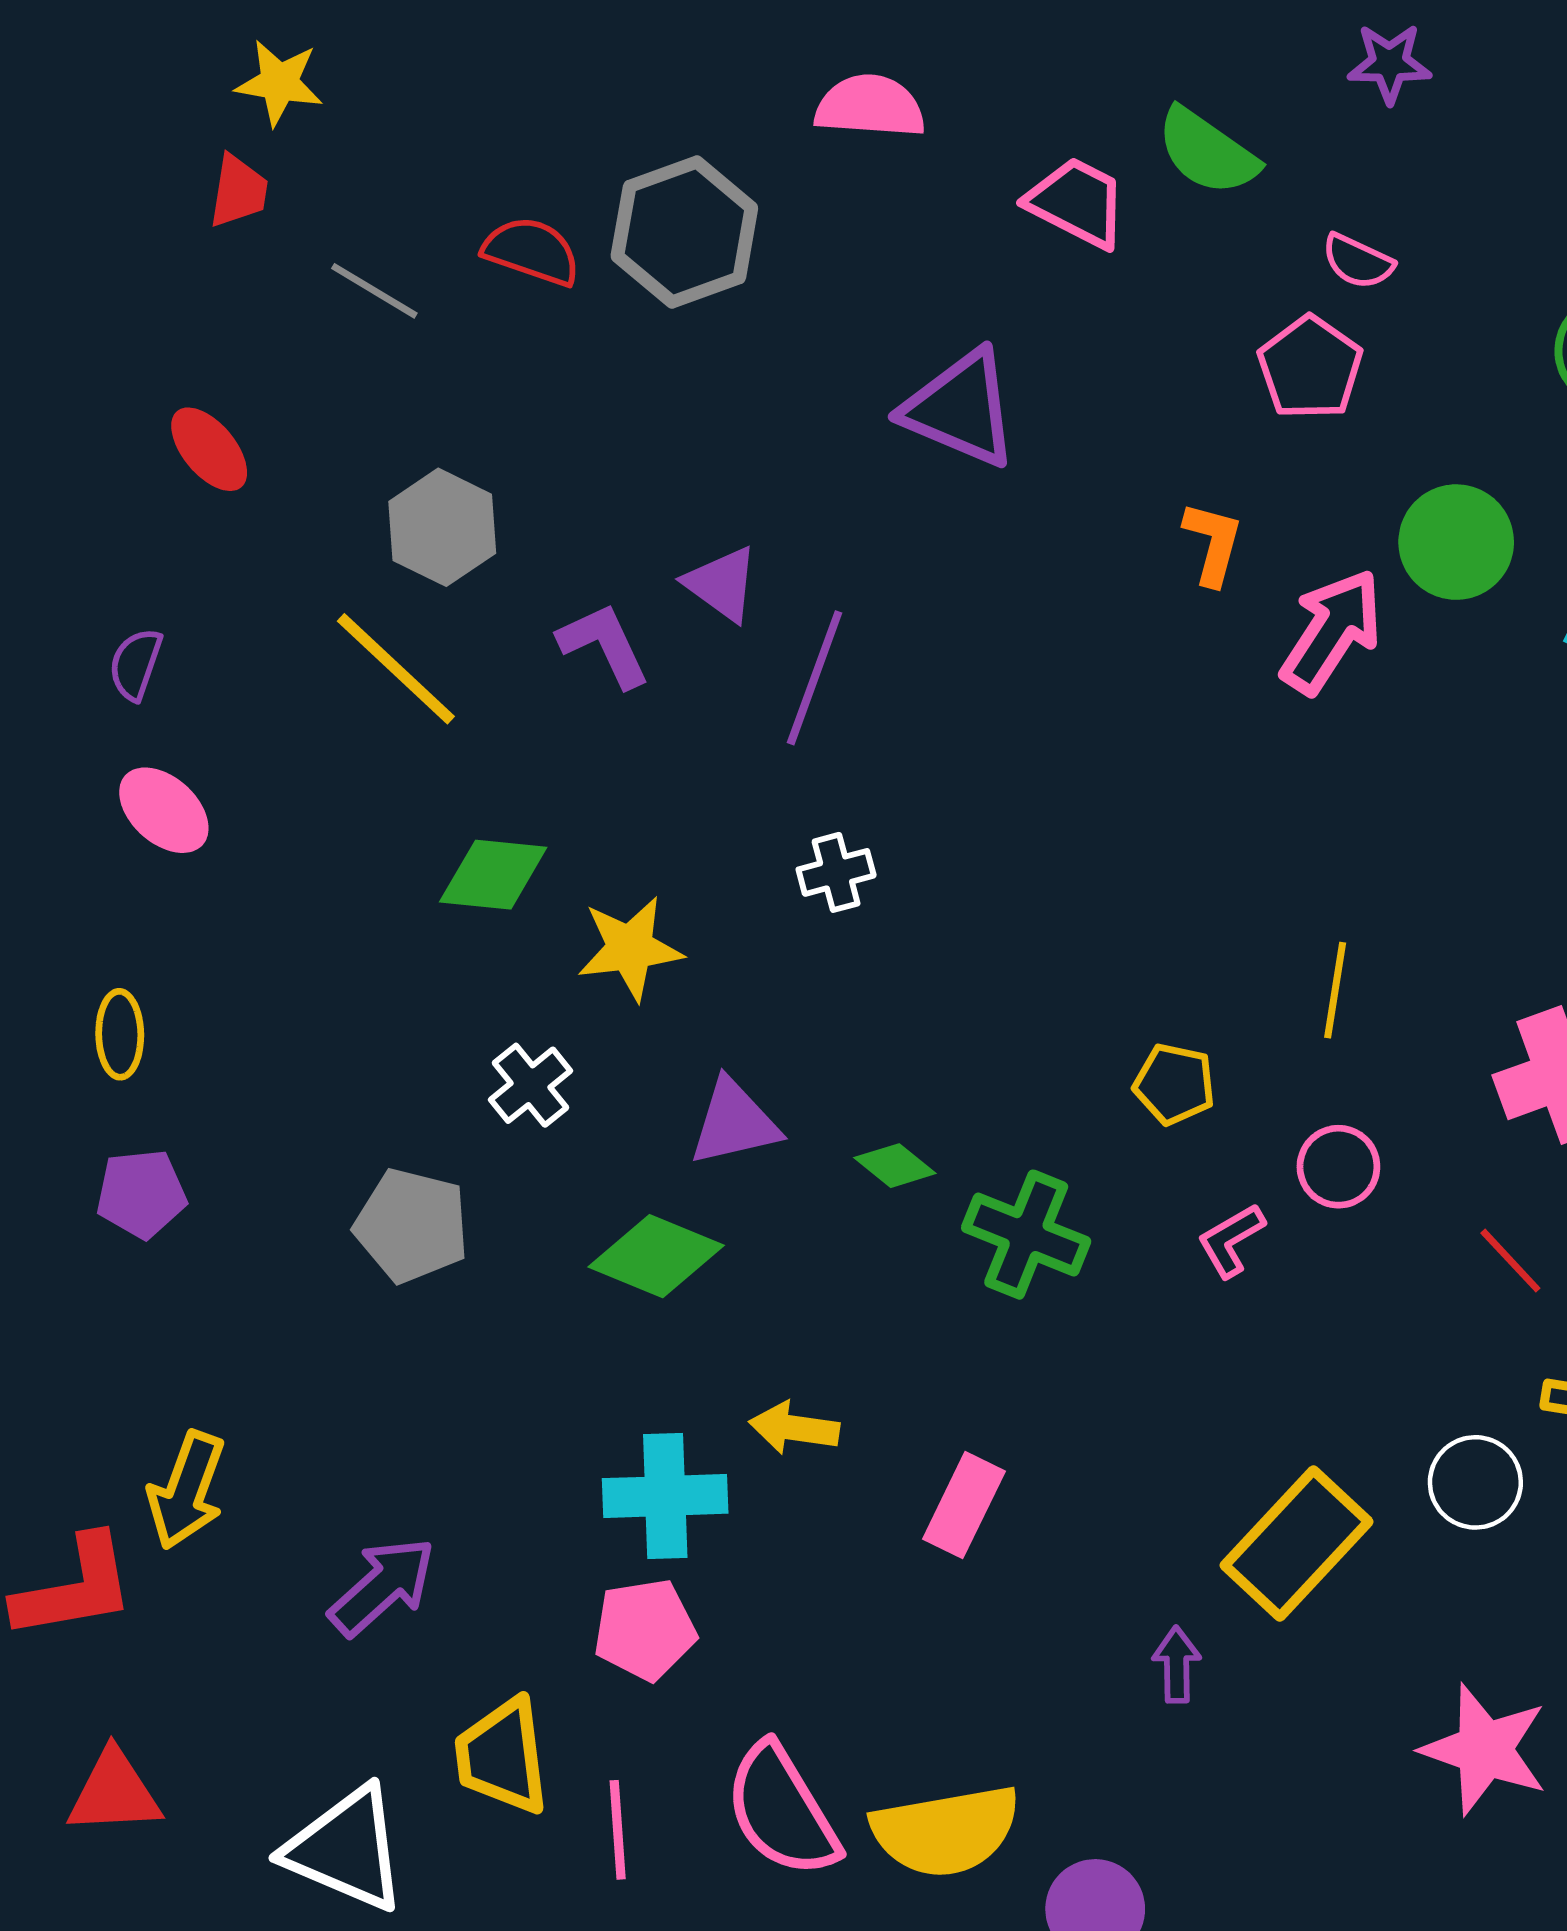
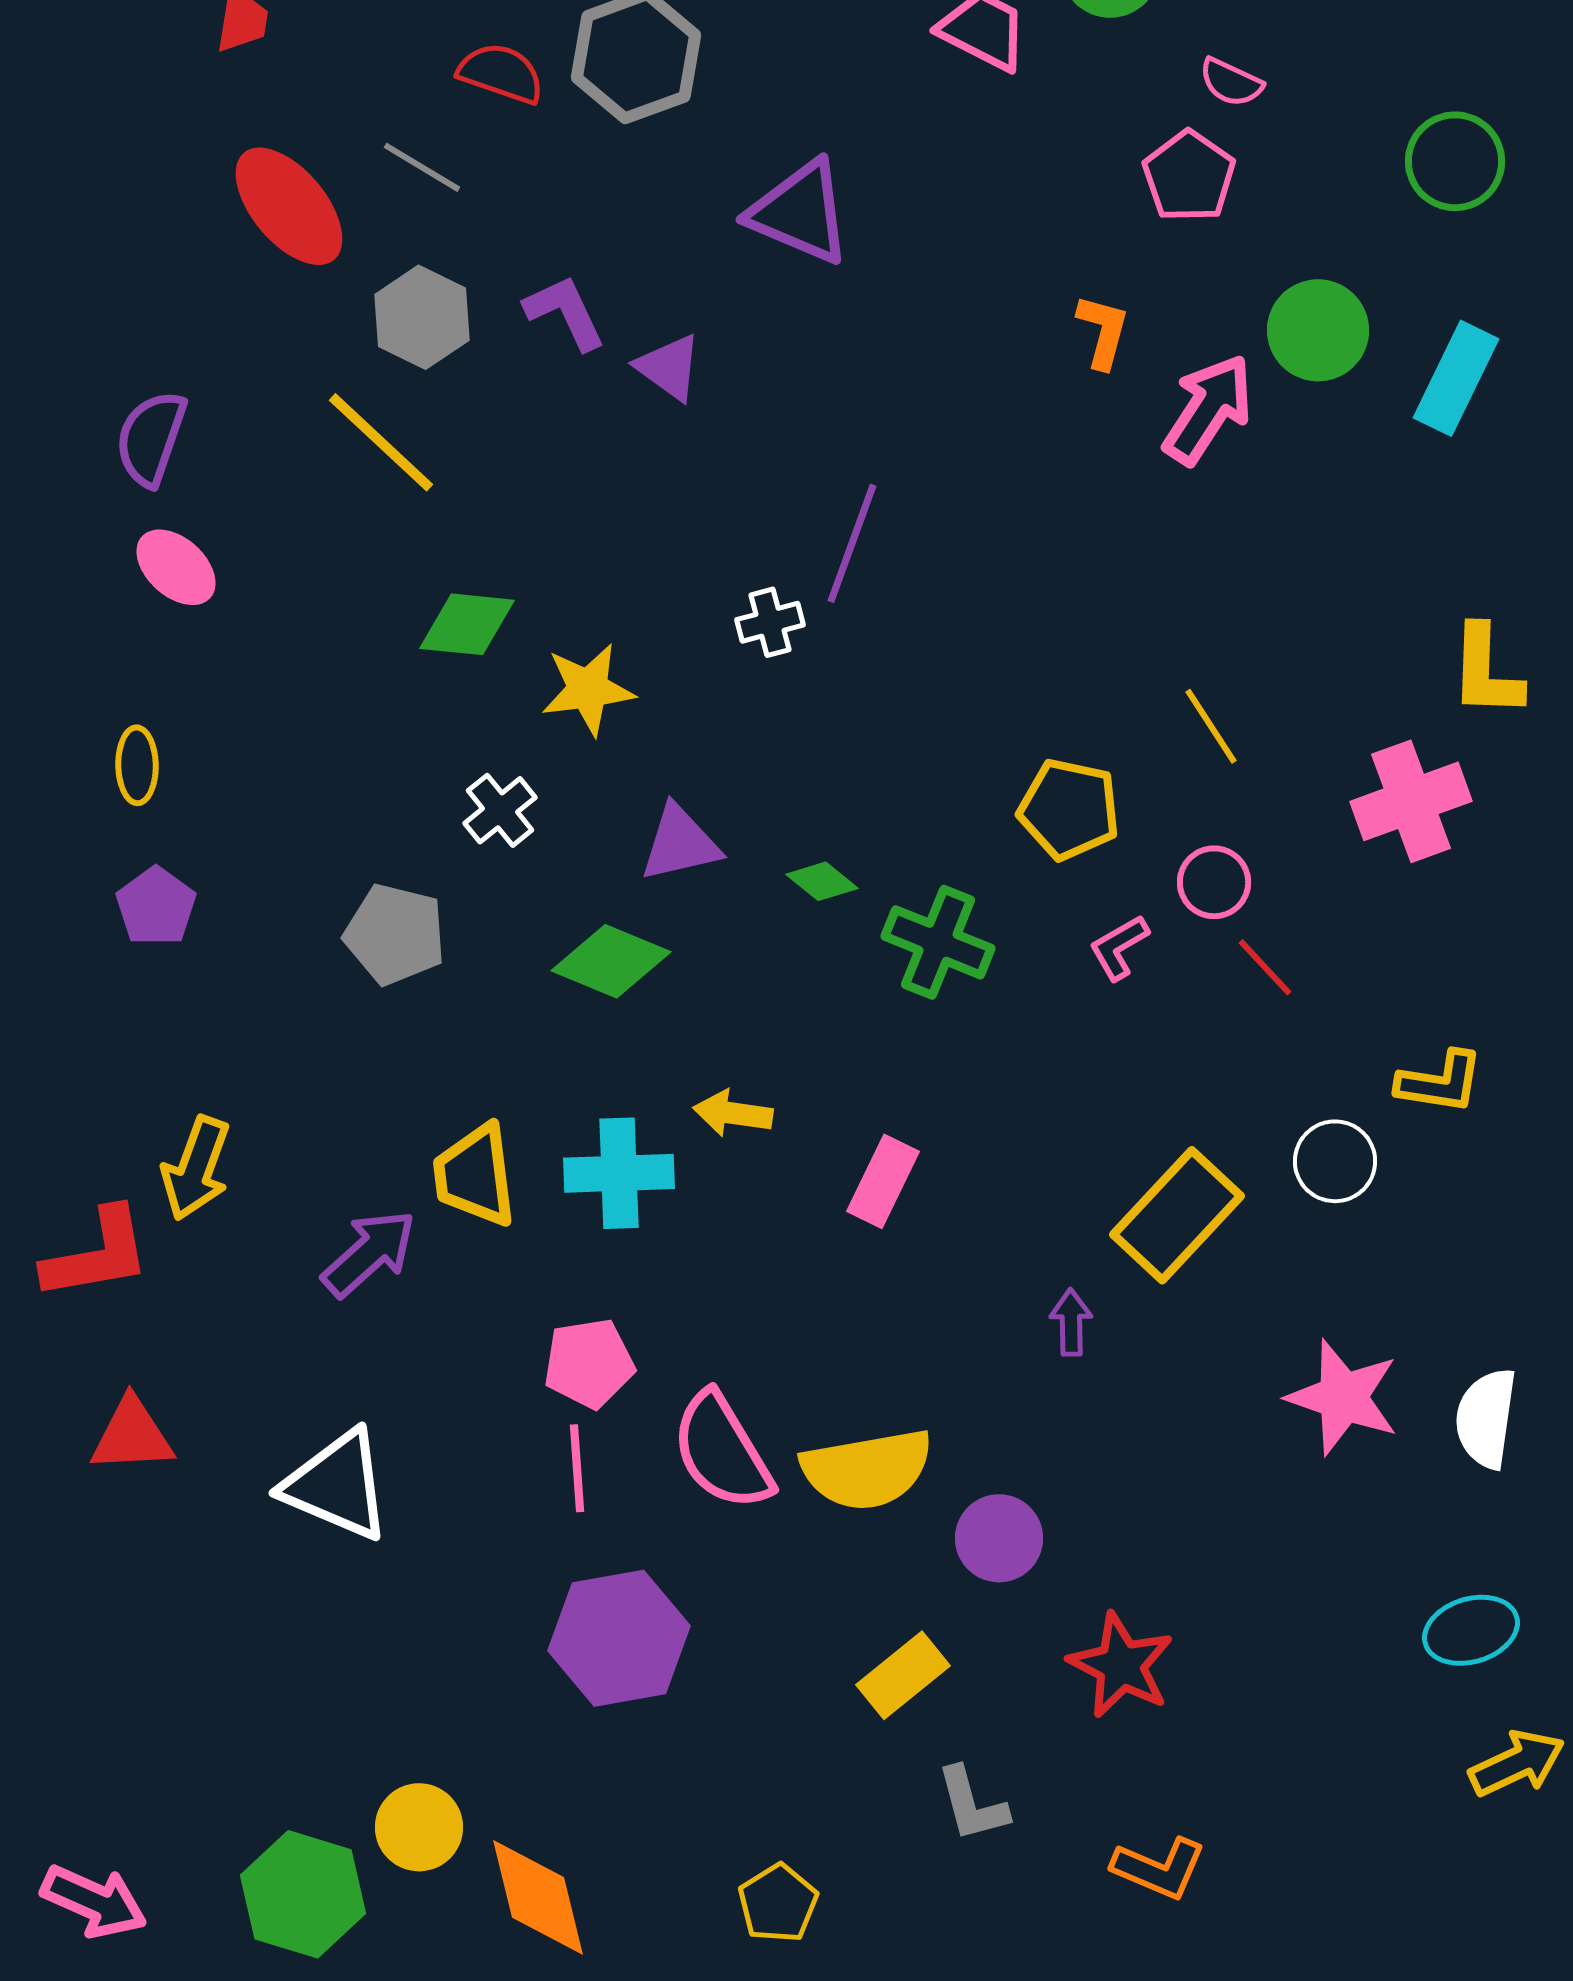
gray line: (374, 291) -> (422, 167), moved
purple triangle: (961, 409) -> (800, 212), moved
red ellipse: (209, 449) -> (289, 206), moved, size x1.6
purple L-shape: (604, 645) -> (565, 312), moved
purple semicircle: (136, 664) -> (151, 438), size x1.5
purple line: (815, 678) -> (852, 543), moved
yellow line: (1335, 990) -> (1211, 726), turned -42
yellow pentagon: (1174, 1084) -> (1069, 809), size x1.4
purple pentagon: (141, 1194) -> (156, 906), turned -30
red line: (1510, 1261) -> (1265, 967), moved
pink pentagon: (645, 1630) -> (589, 1363), moved
yellow trapezoid: (502, 1756) -> (475, 1175), moved

